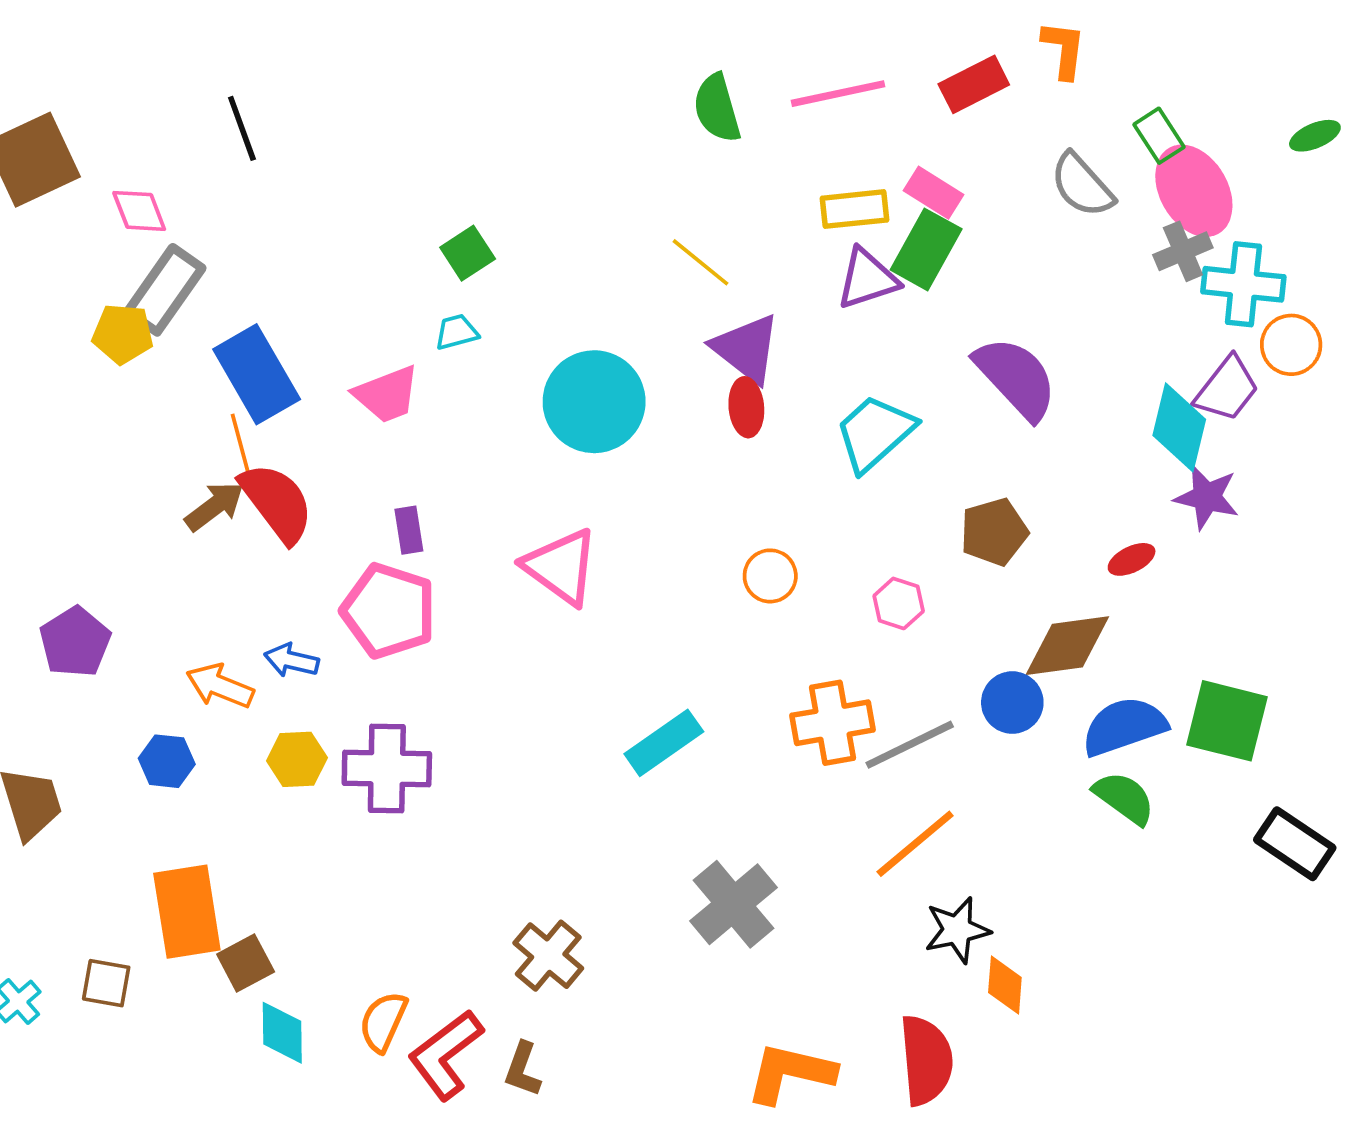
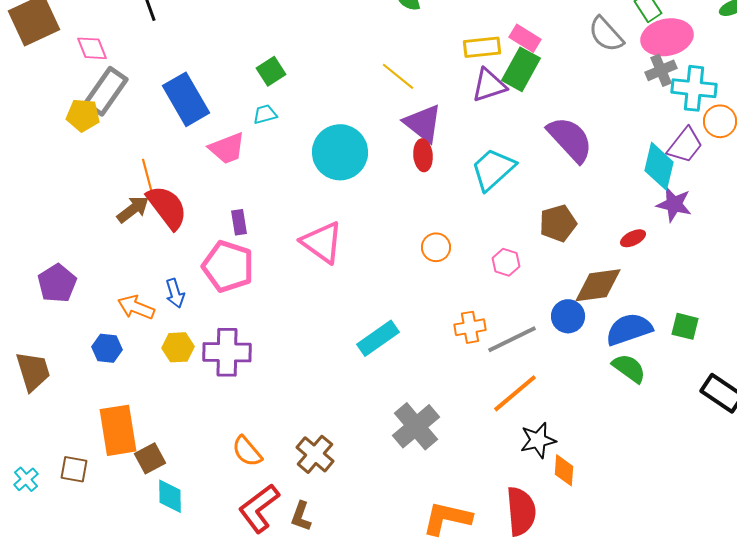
pink ellipse: (1194, 191) -> (667, 37), turned -72
blue rectangle: (257, 374) -> (186, 99), moved
blue arrow: (291, 660) -> (175, 293), turned -120
green square: (1227, 721) -> (685, 326), size x0.6
orange cross: (833, 723) -> (470, 327), size x0.7
orange semicircle: (383, 1022) -> (247, 451), moved, turned -64

